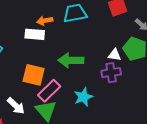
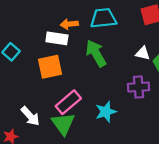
white triangle: (115, 55) -> (143, 53), moved
green arrow: (71, 60) -> (96, 53), moved, turned 55
orange square: (34, 75) -> (50, 67), moved, turned -30

